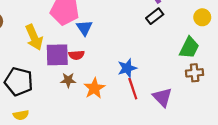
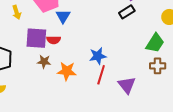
yellow arrow: (34, 37) -> (17, 12), moved, size x0.6
orange star: (94, 88) -> (67, 71), turned 30
red line: (133, 89) -> (101, 75), turned 30

